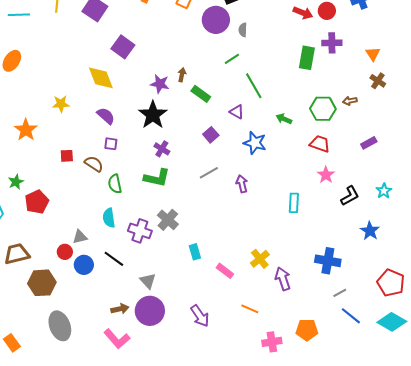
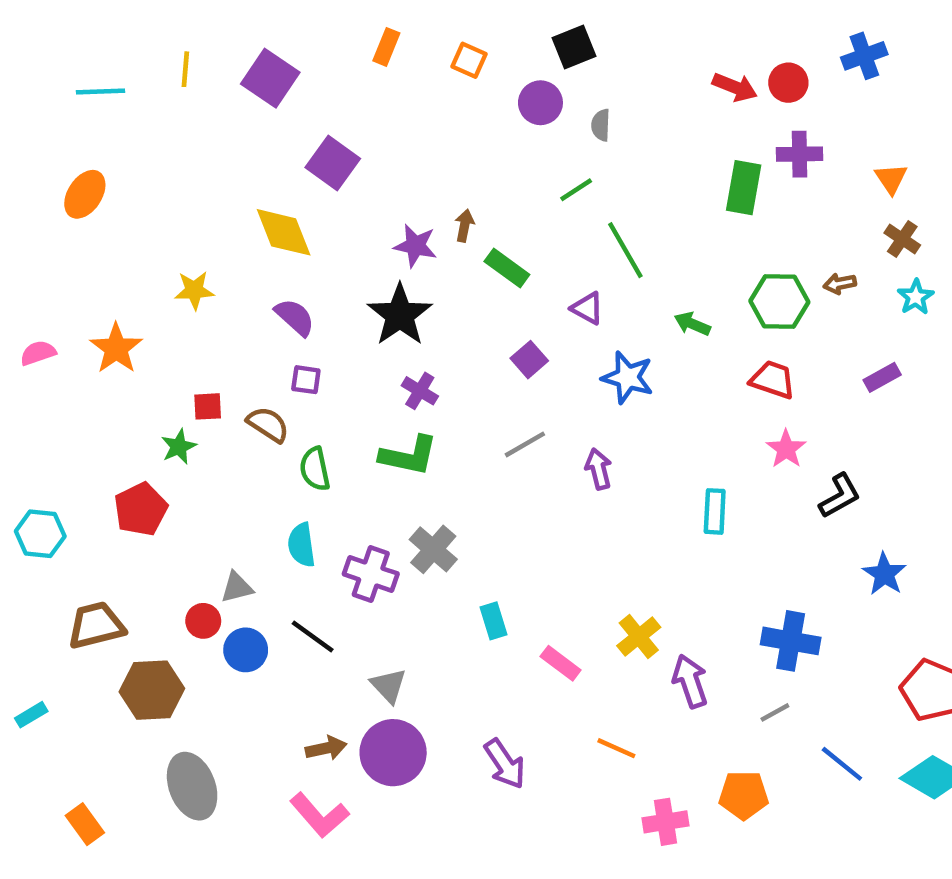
purple circle: (216, 20) -> (540, 103), size x0.7
green star: (16, 182) -> (179, 447), moved
cyan star: (384, 191) -> (916, 297), moved
gray line: (340, 293) -> (775, 712), moved

